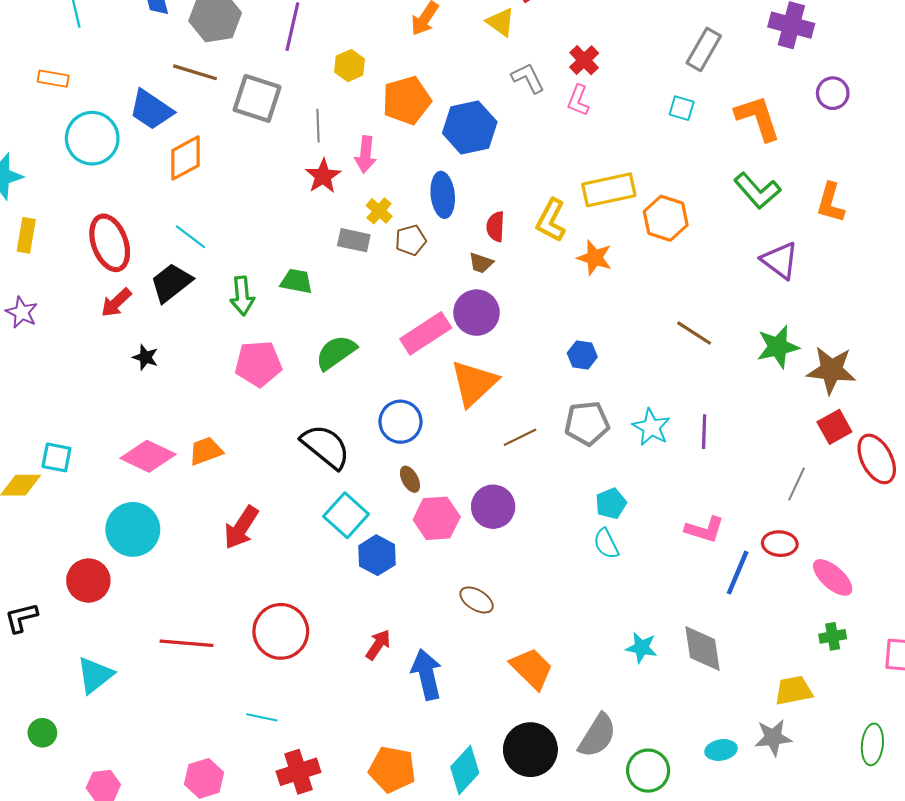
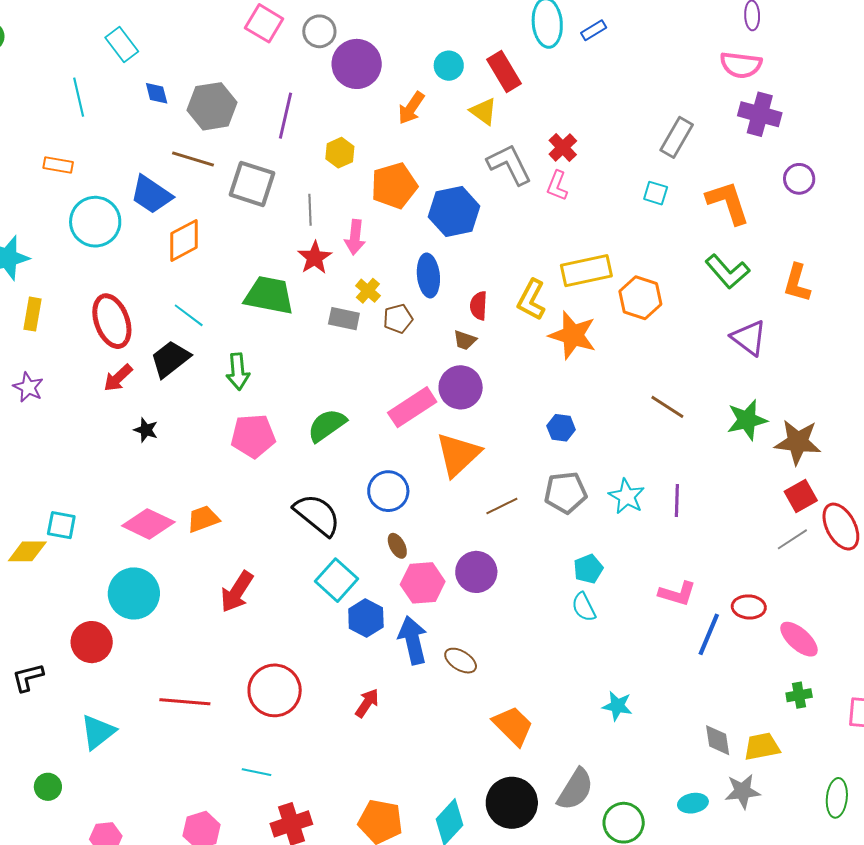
gray L-shape: (528, 78) -> (509, 164), size x1.4
orange star: (595, 258) -> (573, 335), size x1.4
green trapezoid: (296, 281) -> (269, 295), moved, size x1.6
gray line: (797, 484) -> (792, 539), moved, turned 32
gray diamond: (703, 649) -> (718, 740), moved, size x0.7
blue arrow: (427, 674) -> (413, 640), moved

